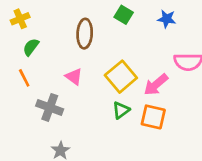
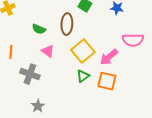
brown ellipse: (85, 34) -> (67, 24), moved
green semicircle: (31, 47) -> (39, 29), moved, turned -104
orange line: (24, 78) -> (11, 52), turned 32

